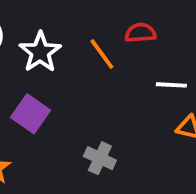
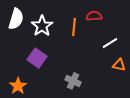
orange line: (102, 54) -> (74, 27), turned 42
white line: (171, 85) -> (110, 43), turned -35

